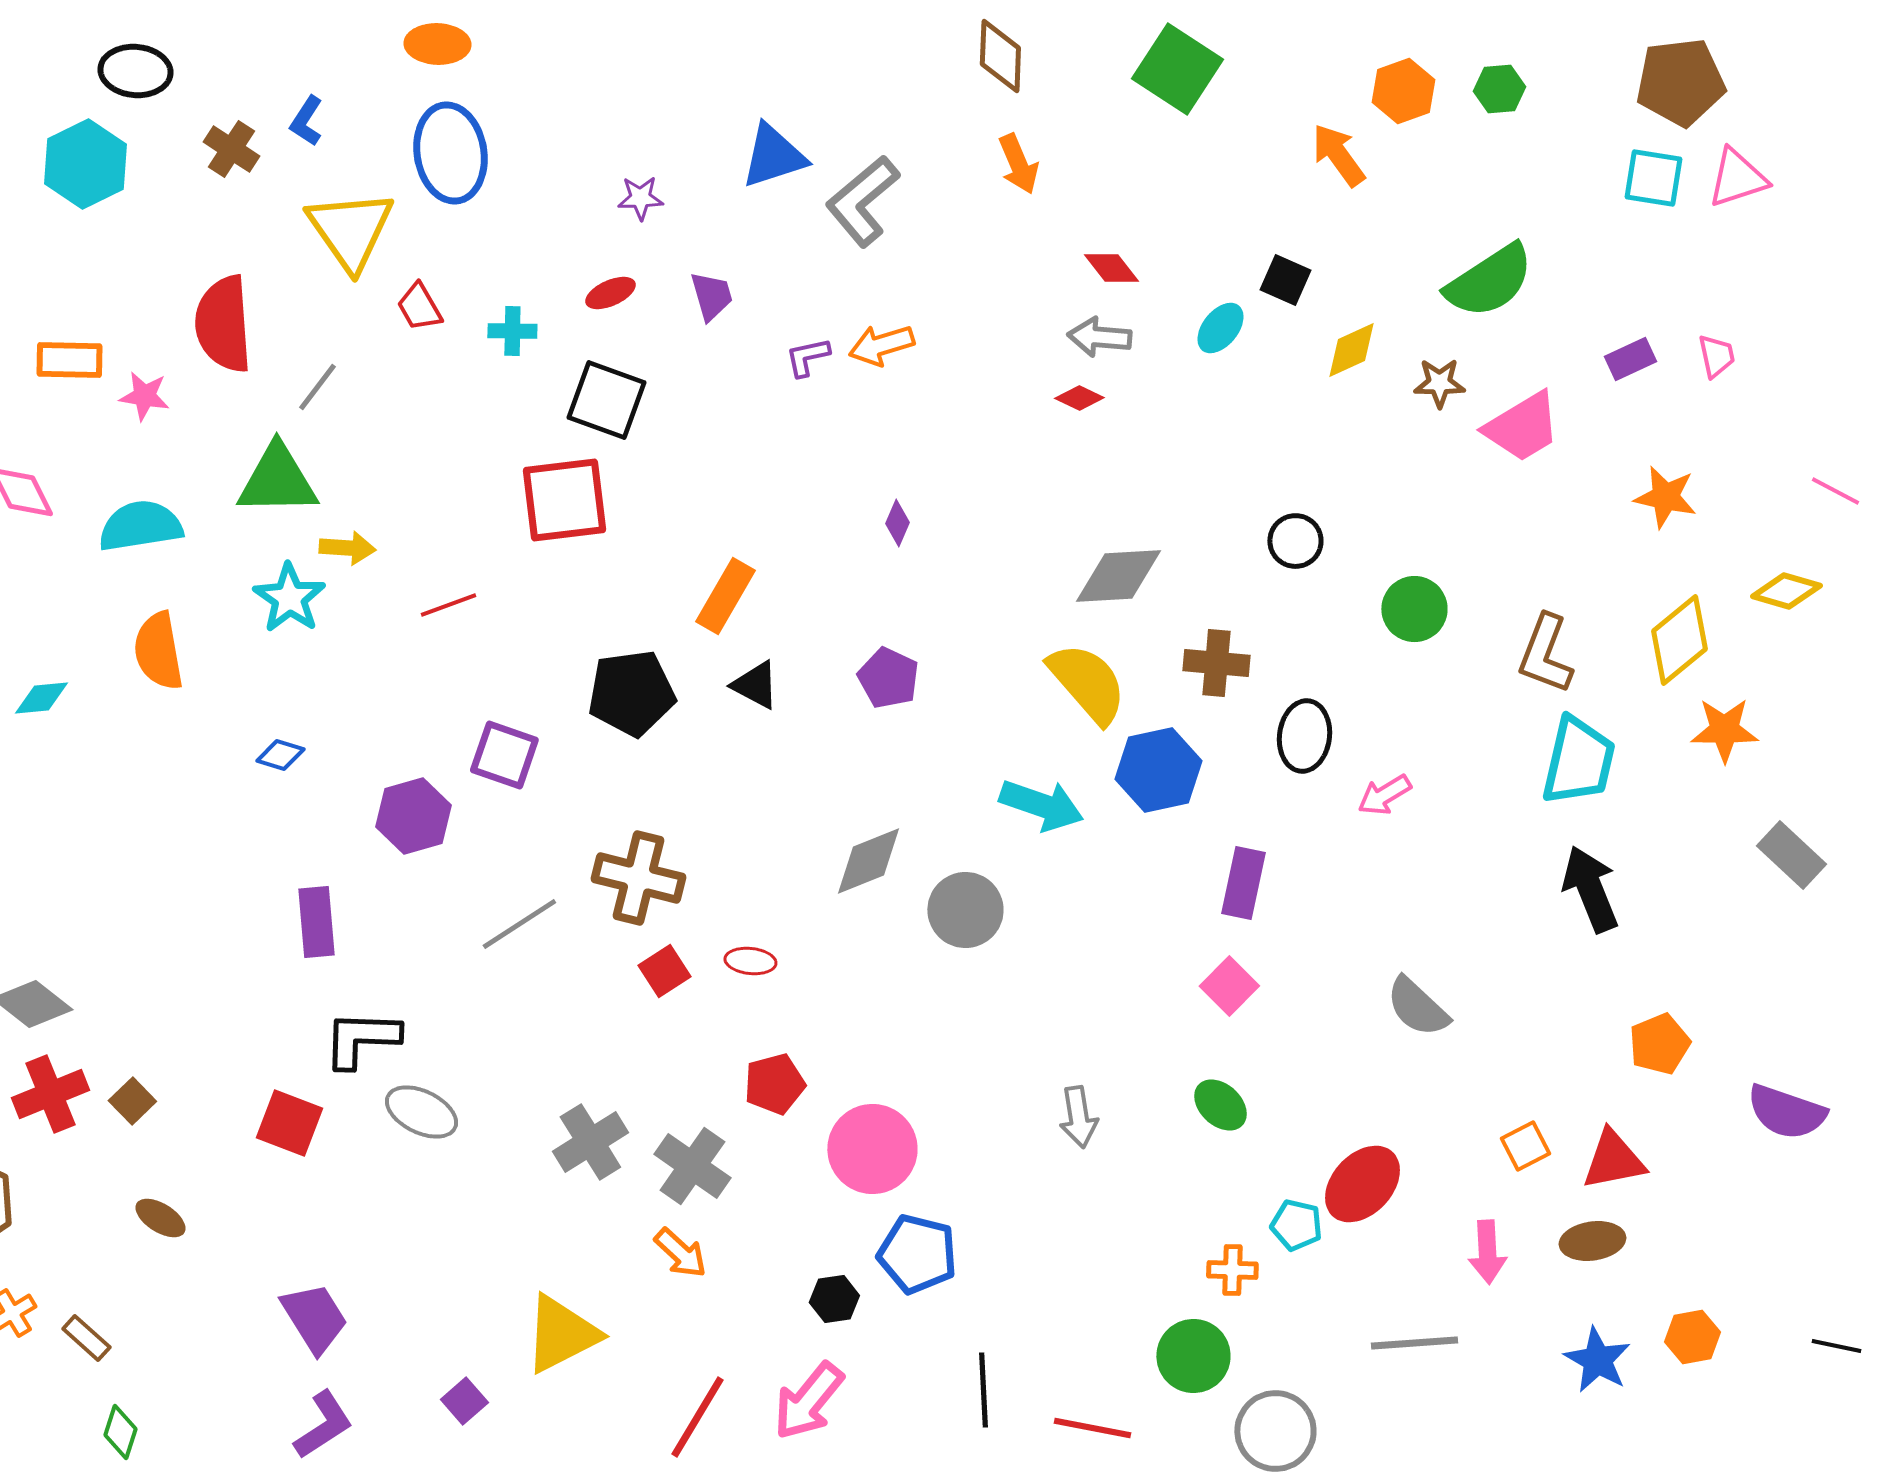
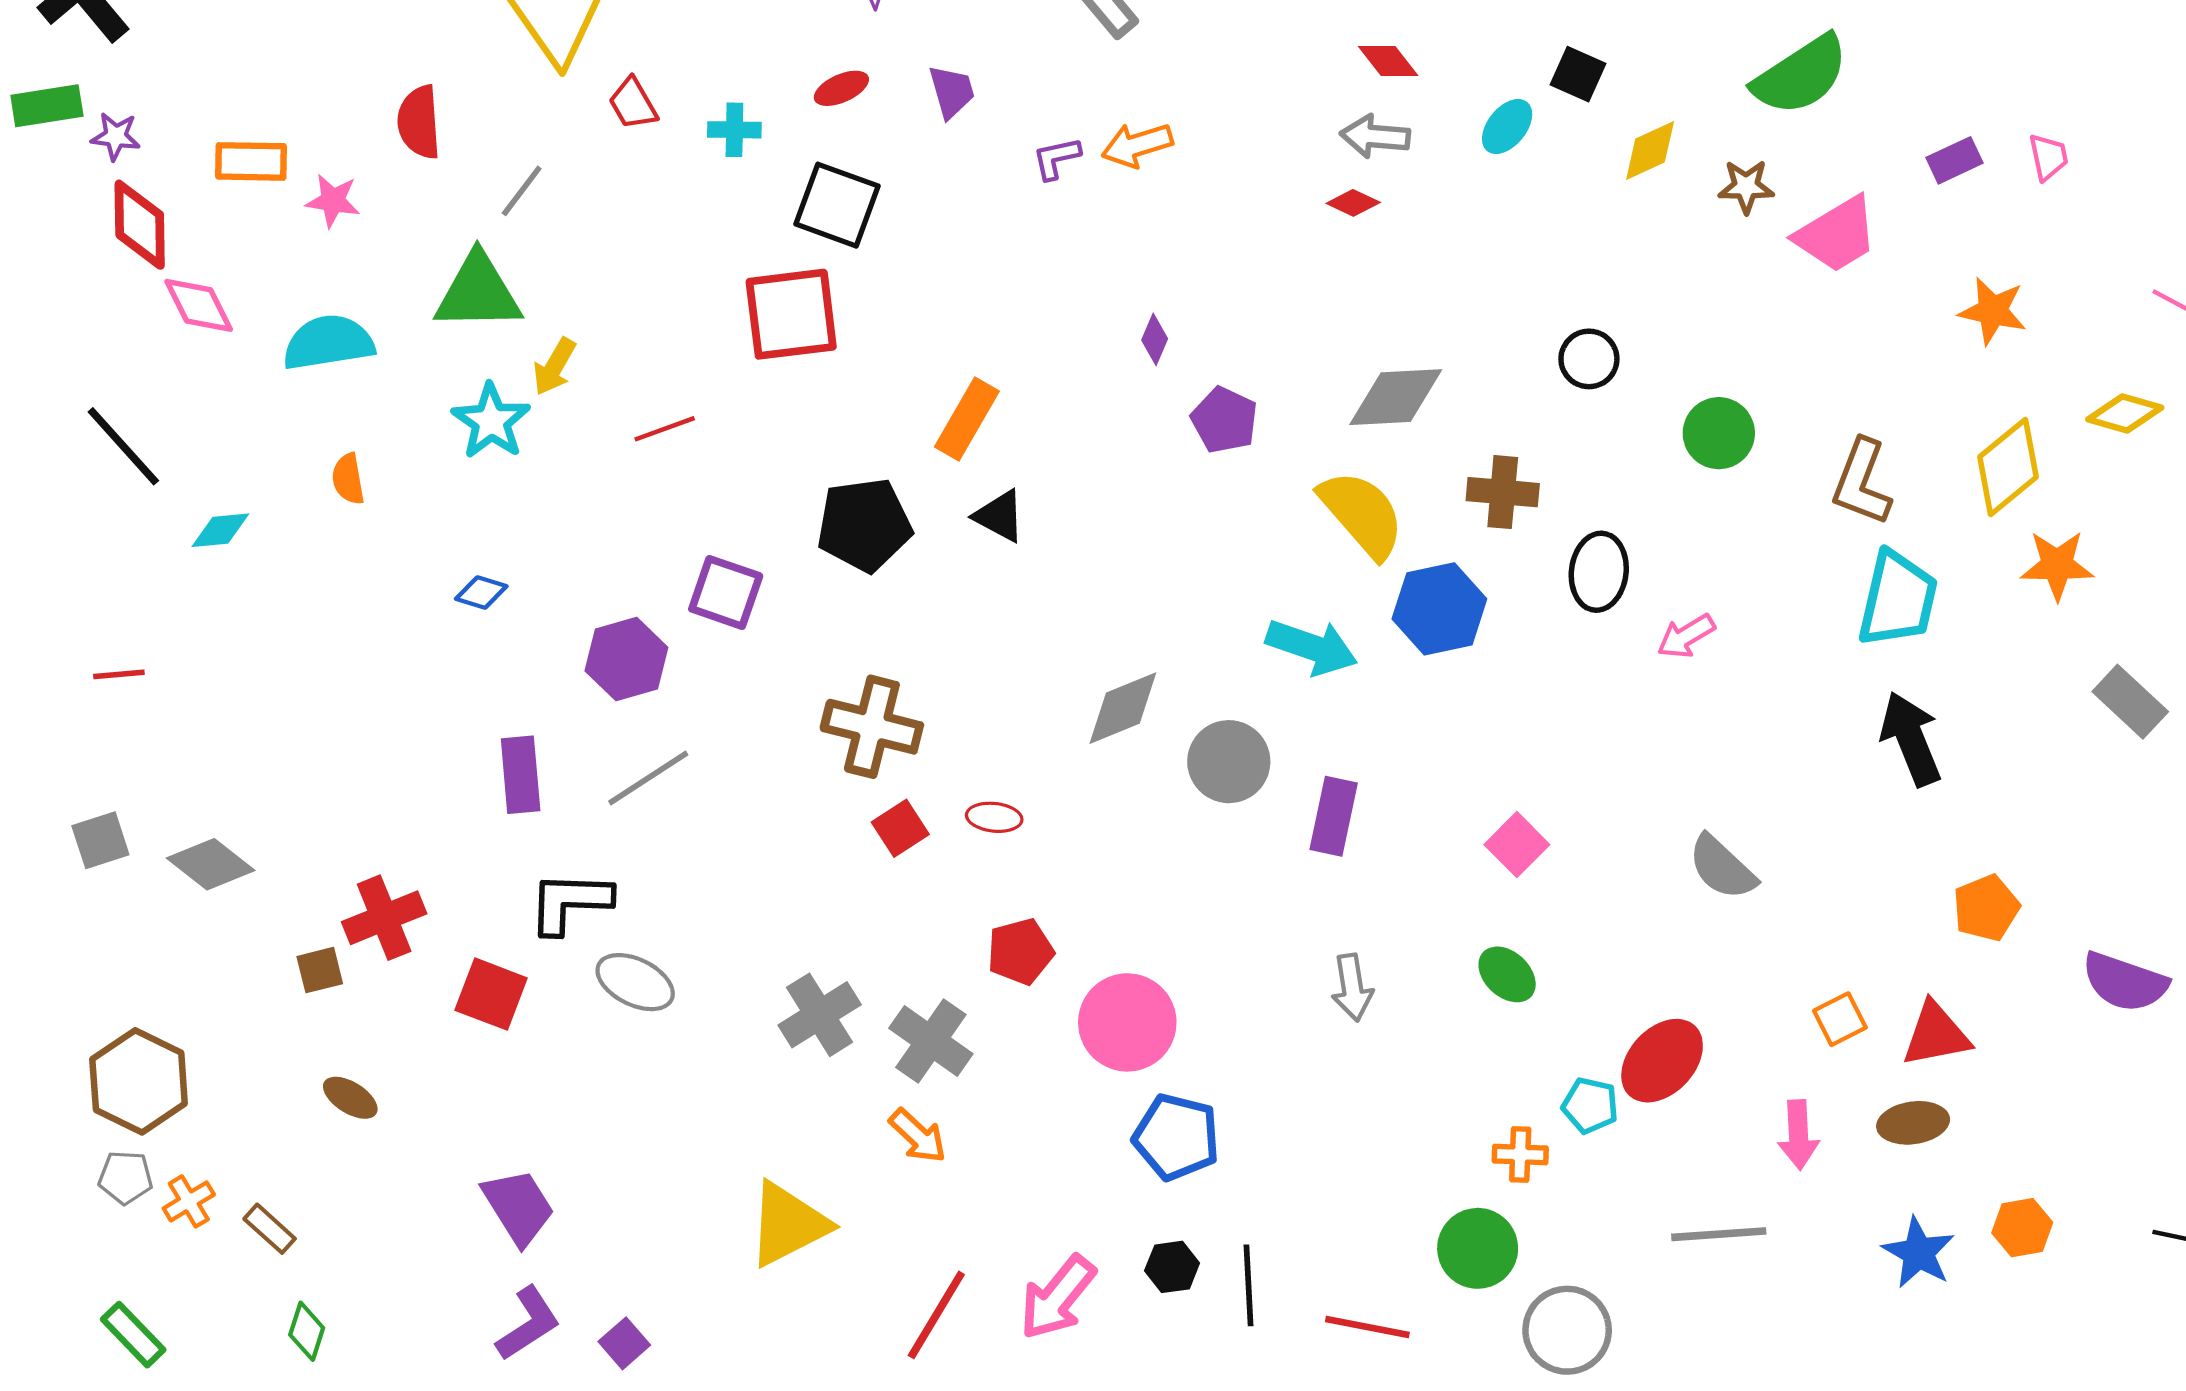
red semicircle: (223, 324) -> (419, 122), size x0.7
yellow arrow: (347, 548) -> (554, 367), turned 116
orange semicircle: (158, 651) -> (348, 479), size x0.6
purple pentagon: (888, 678) -> (1224, 420), moved
purple rectangle: (1243, 883) -> (1334, 816), moved
gray line: (519, 924) -> (648, 778), moved
red cross: (50, 1094) -> (384, 918), moved
brown square: (132, 1101) -> (320, 970), turned 30
black hexagon: (834, 1299) -> (1172, 1267), moved
purple square: (464, 1401) -> (624, 1343), moved

